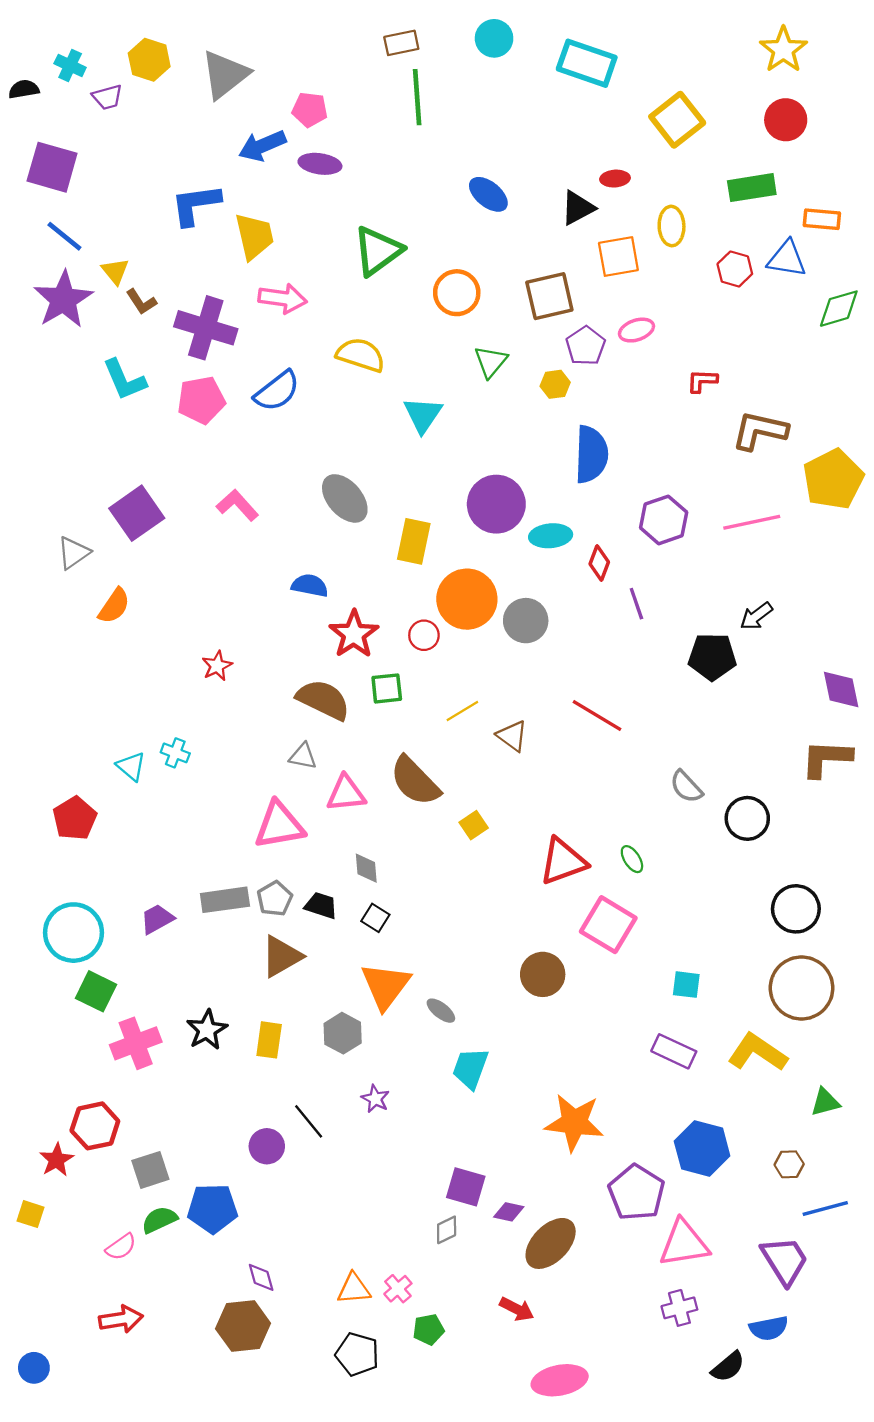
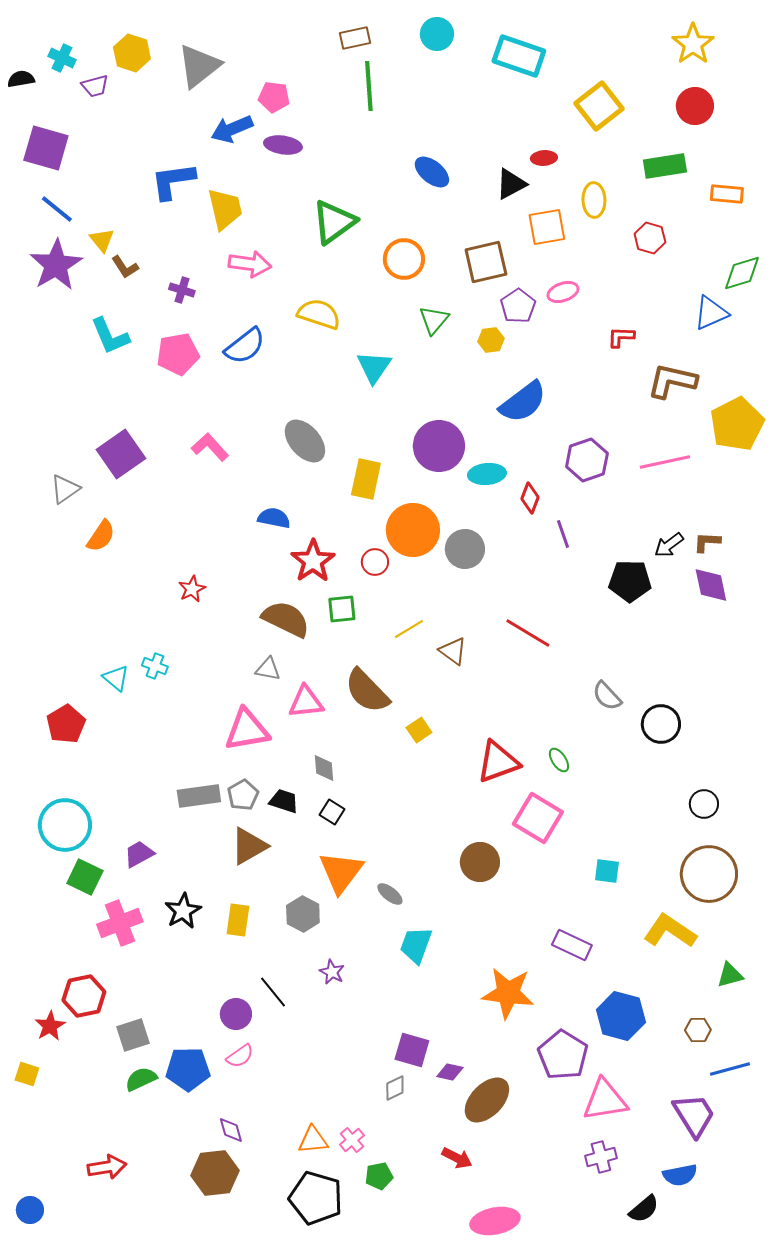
blue triangle: (787, 259) -> (711, 313), moved, turned -33
purple cross: (206, 328) -> (182, 290), size x0.5
blue semicircle: (591, 454) -> (523, 402), turned 51
purple diamond: (841, 690) -> (711, 585), moved
brown L-shape: (826, 758) -> (707, 542), moved, size x0.6
black circle: (796, 909) -> (704, 804), size x0.7
purple trapezoid: (157, 919) -> (139, 854), moved
purple rectangle: (674, 1051) -> (572, 945), moved
pink semicircle: (121, 1247) -> (240, 1056), moved
black pentagon: (357, 1354) -> (316, 1198), size x1.4

